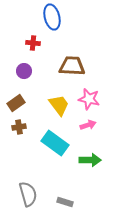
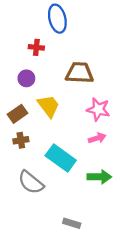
yellow trapezoid: (59, 105) -> (49, 106), moved
gray semicircle: (28, 194) -> (31, 182), moved, turned 145

